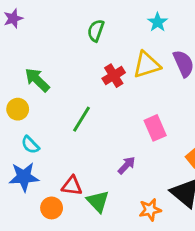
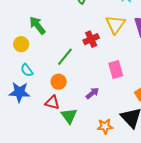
yellow triangle: (147, 65) -> (115, 24), turned -45
red cross: (114, 76) -> (91, 39), moved
orange circle: (52, 208) -> (59, 82), moved

